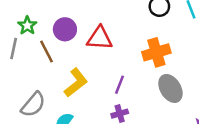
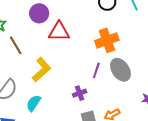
purple circle: (65, 29) -> (39, 13), moved
purple line: (119, 85) -> (96, 70), moved

